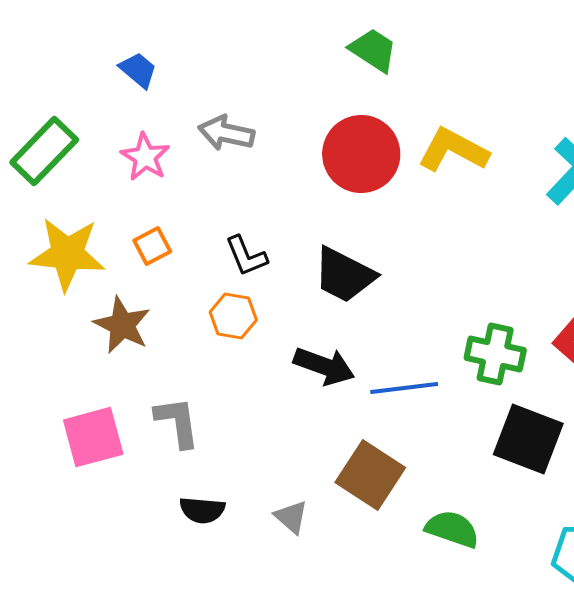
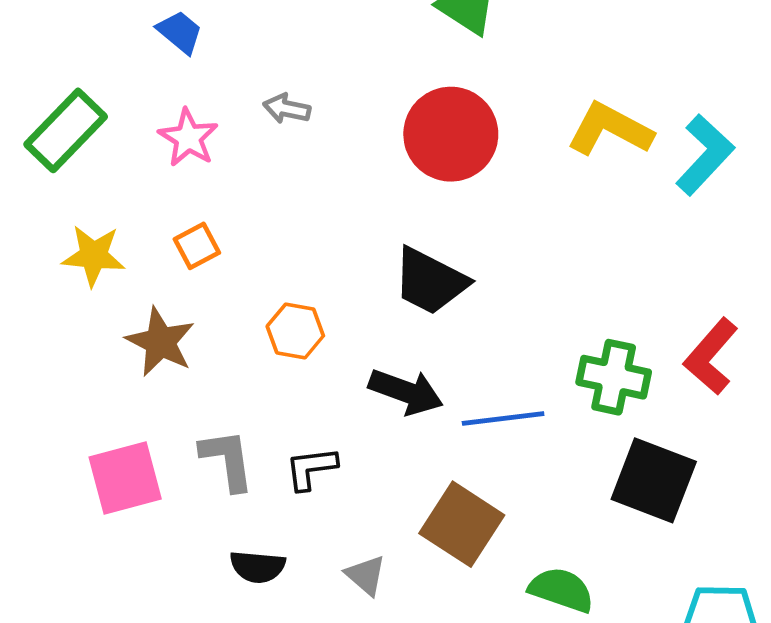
gray arrow: (226, 133) -> (287, 109), size x0.7
yellow L-shape: (453, 150) -> (610, 129), moved
yellow star: (67, 254) -> (94, 256), size x0.7
black L-shape: (246, 256) -> (311, 468), moved, turned 105

